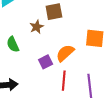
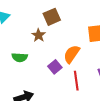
green semicircle: (13, 44) -> (20, 57), turned -49

